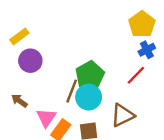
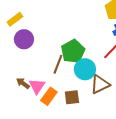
cyan circle: (89, 97) -> (85, 69), moved
brown arrow: (19, 101) -> (23, 83), moved

